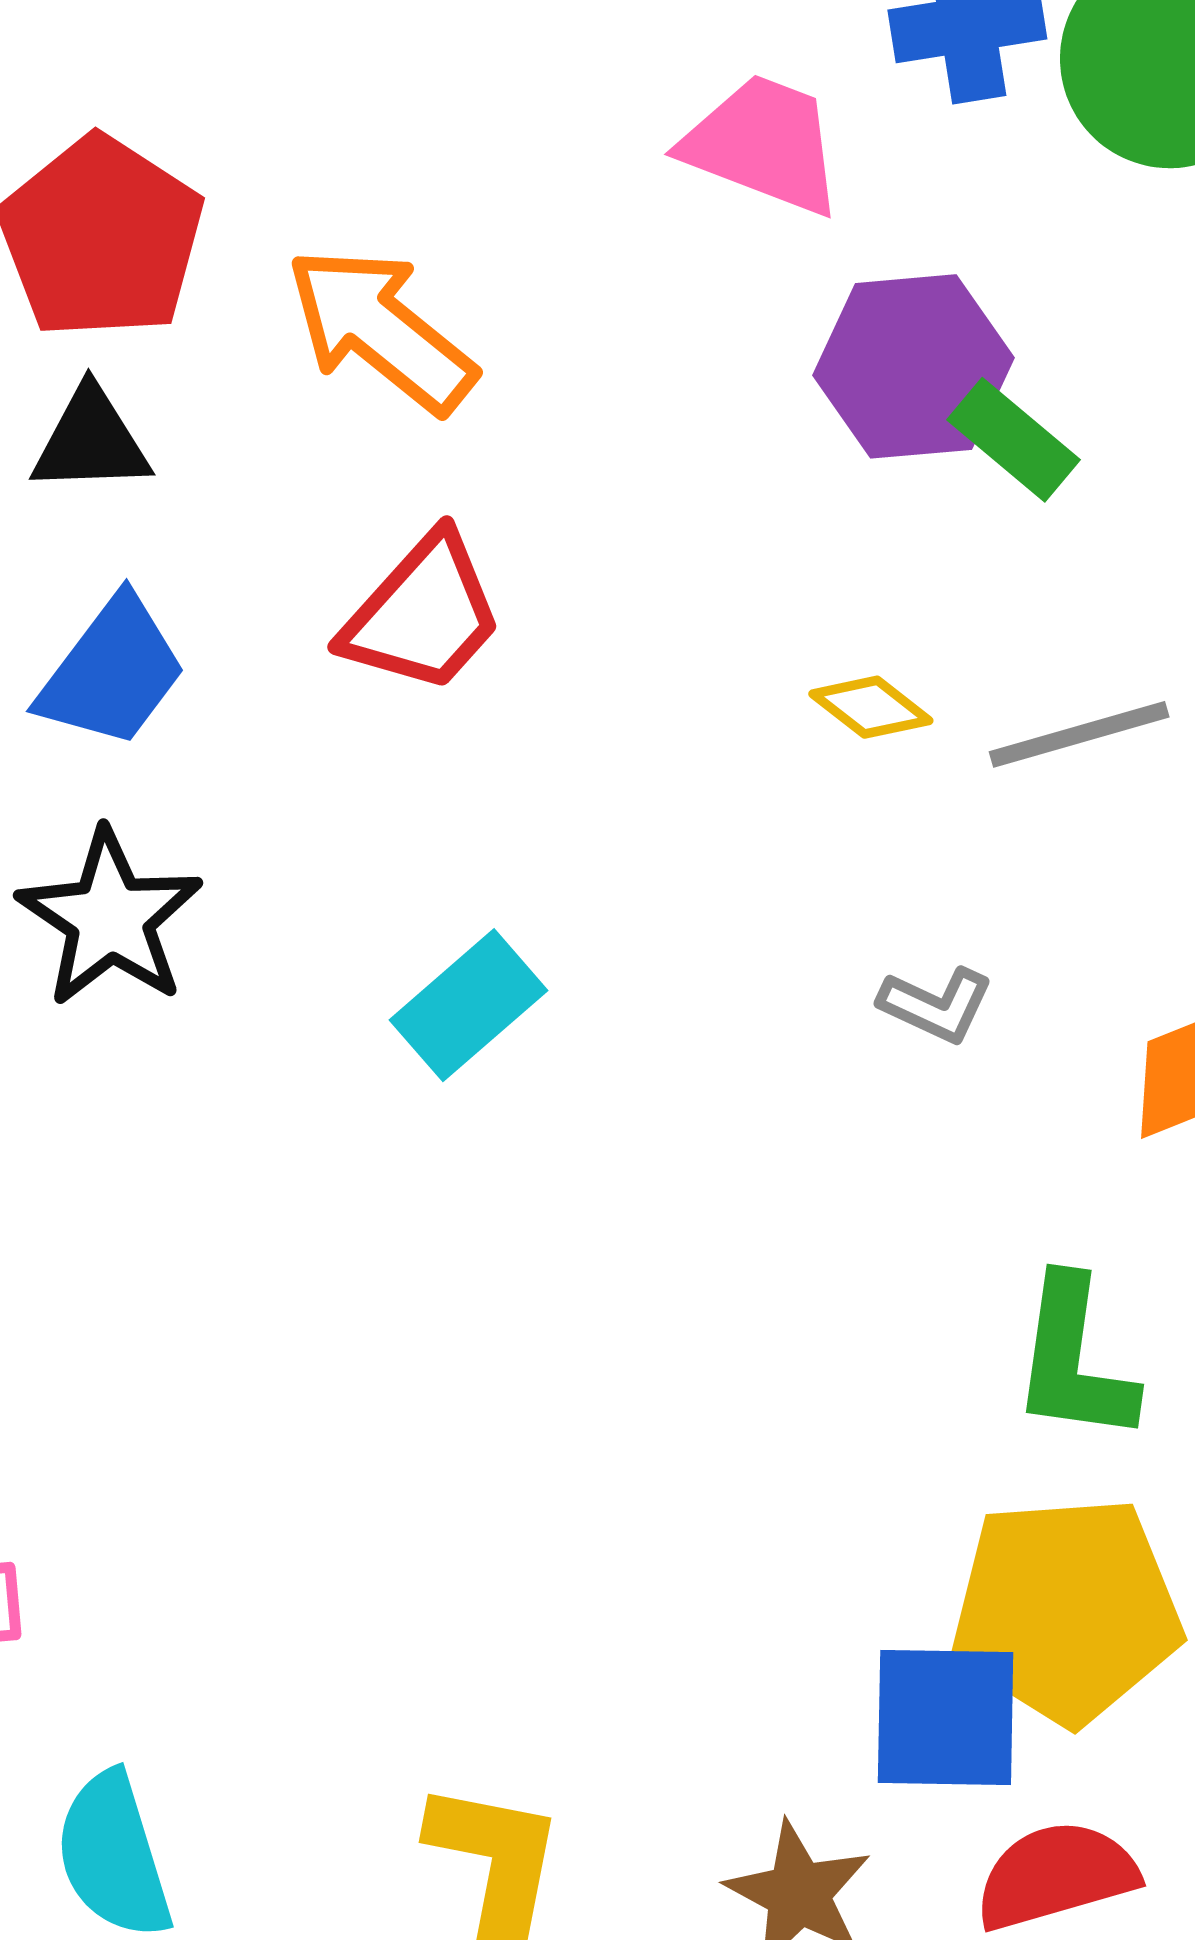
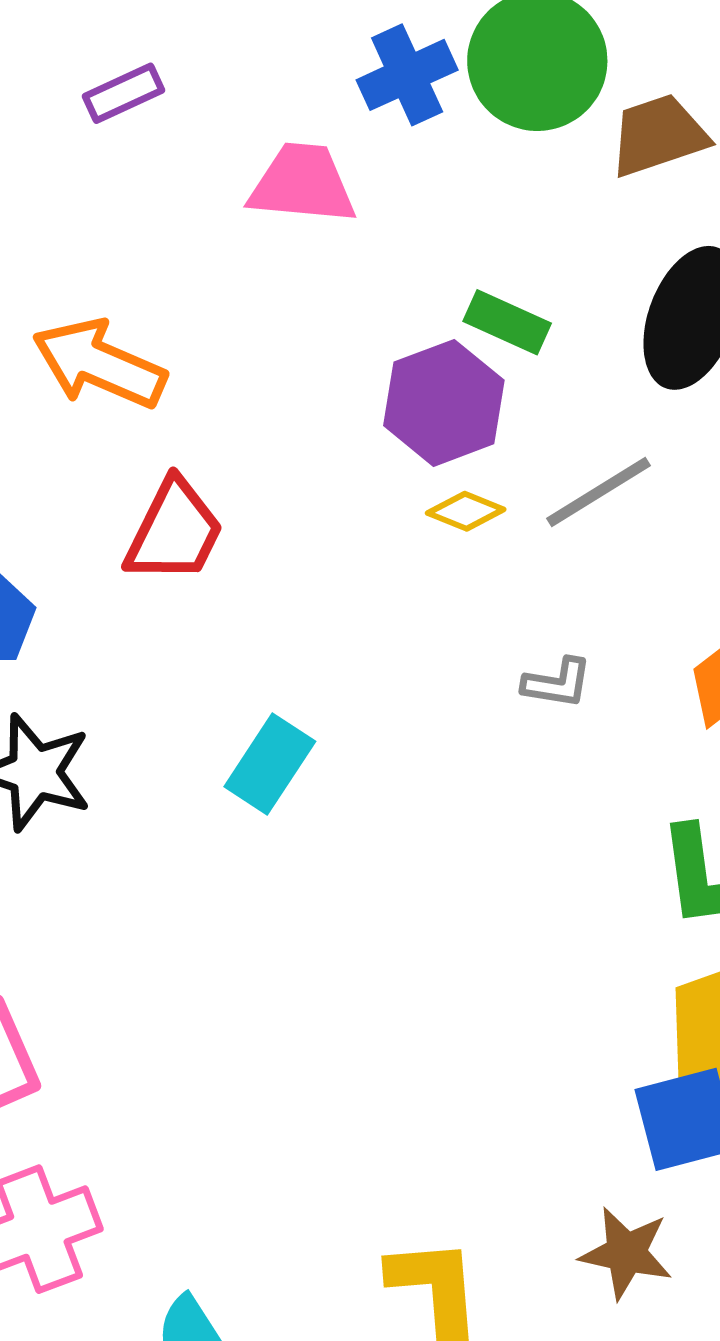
purple hexagon: (913, 366) -> (444, 403), moved

